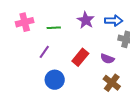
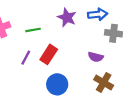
red rectangle: (80, 57) -> (49, 54), moved
blue circle: (55, 80) -> (57, 84), moved

